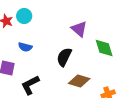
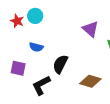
black semicircle: (64, 57) -> (60, 64), moved

